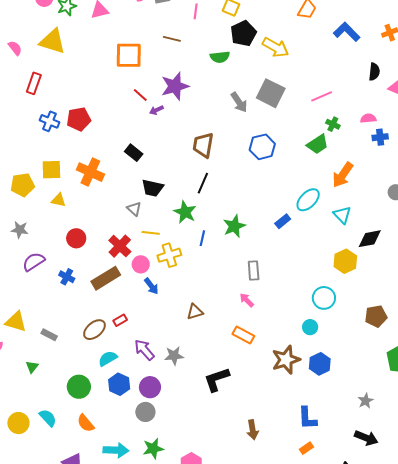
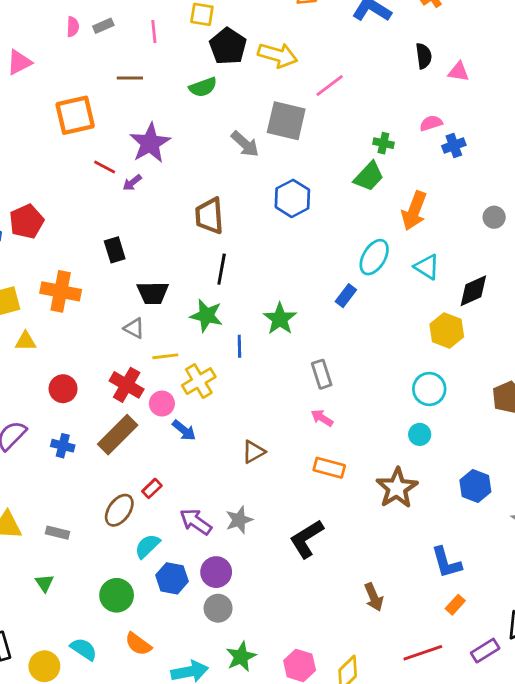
pink line: (322, 96) -> (330, 85), moved
black rectangle: (134, 153) -> (115, 250), turned 48
blue hexagon: (320, 364) -> (475, 486), moved

